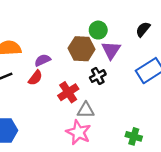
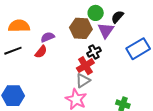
black semicircle: (143, 29) -> (117, 17), moved
red cross: (68, 92) -> (85, 66), moved
gray triangle: (86, 110) -> (83, 81), turned -35

